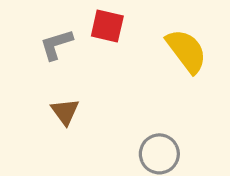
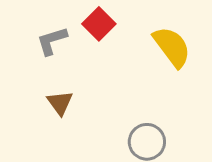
red square: (107, 26) -> (99, 24), turned 32

